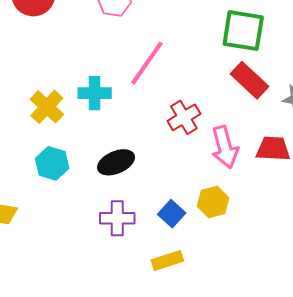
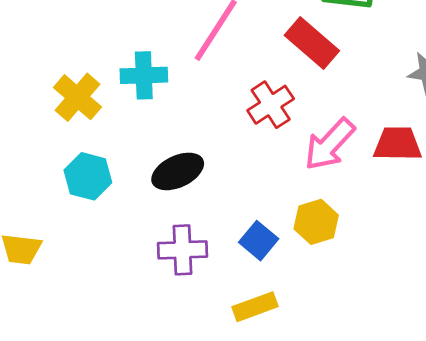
red rectangle: (250, 80) -> (312, 43), moved
pink arrow: (225, 147) -> (330, 144), turned 60

